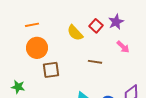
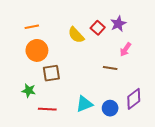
pink arrow: (123, 47) -> (125, 49), turned 80
brown line: (95, 62) -> (110, 68), moved
green star: (18, 87) -> (29, 91), moved

